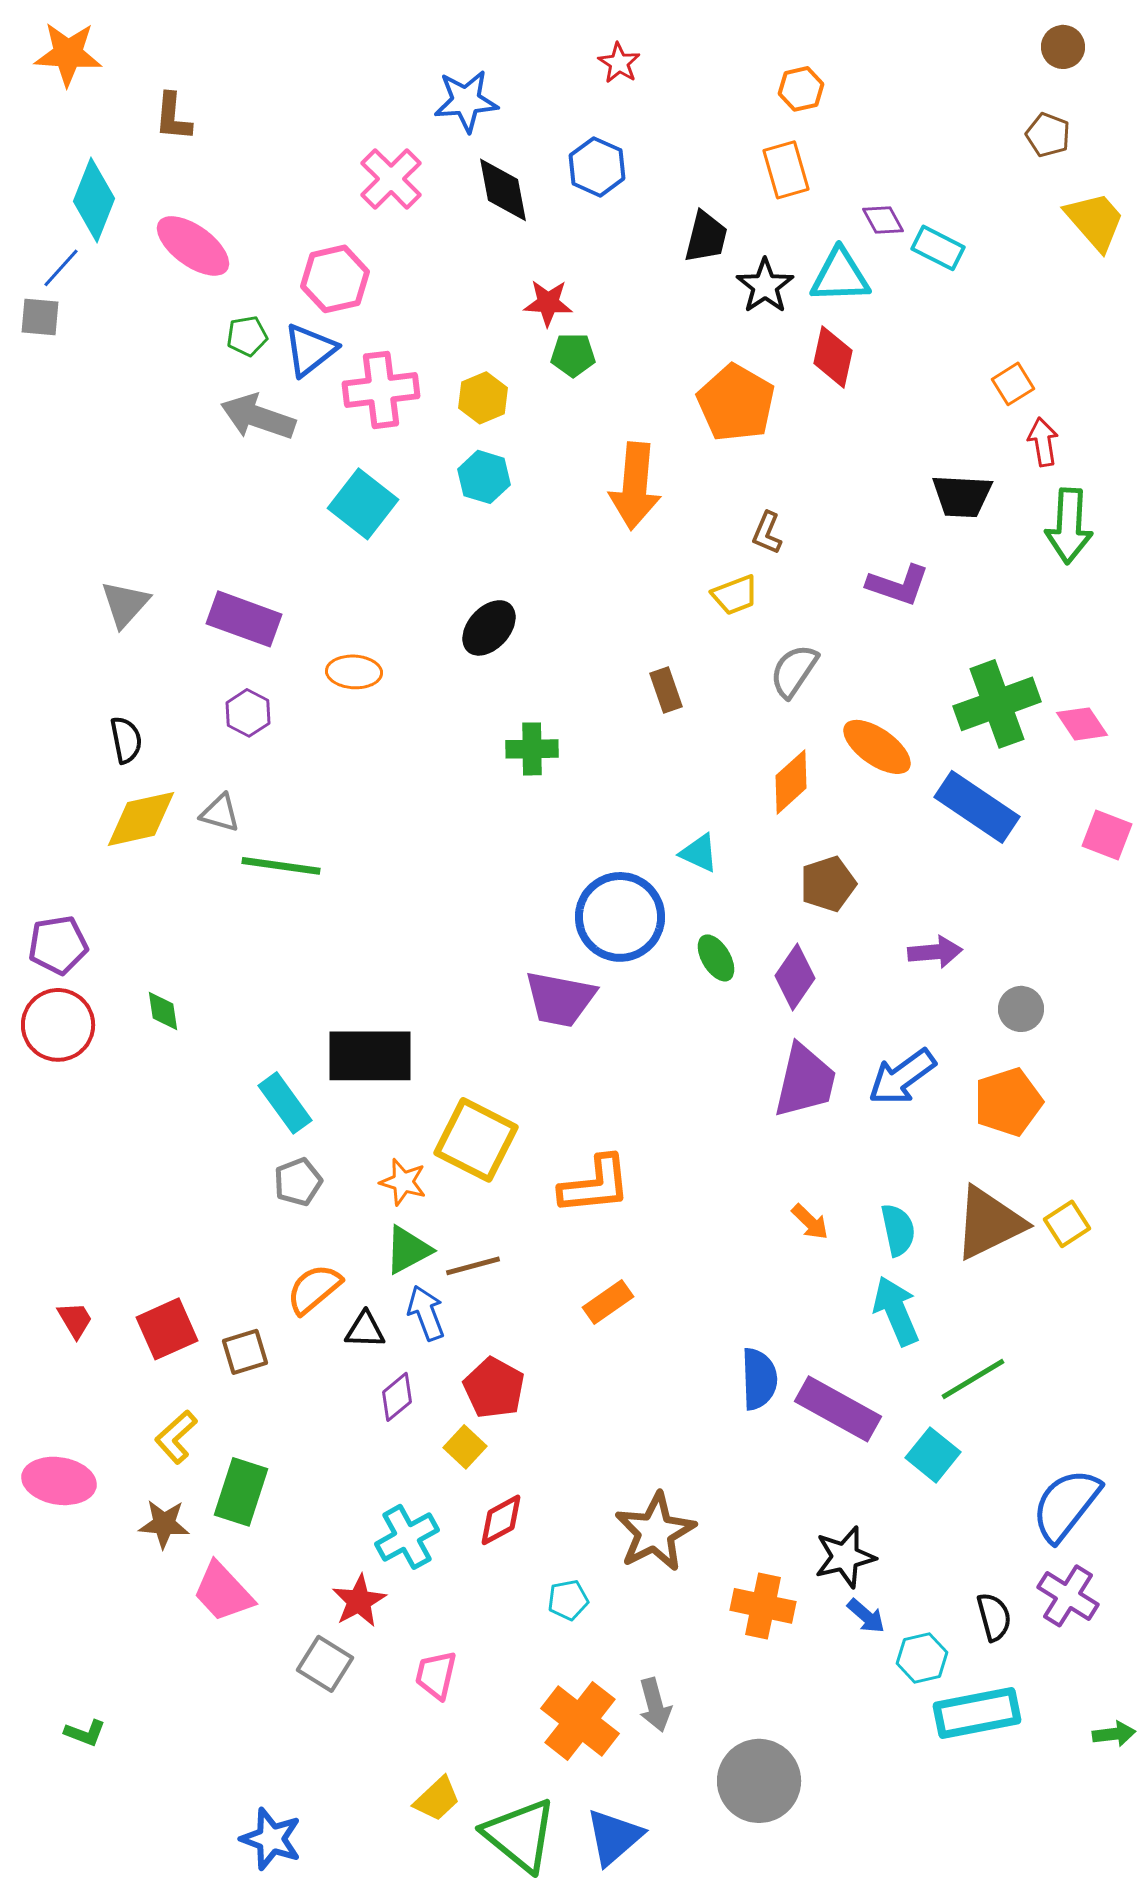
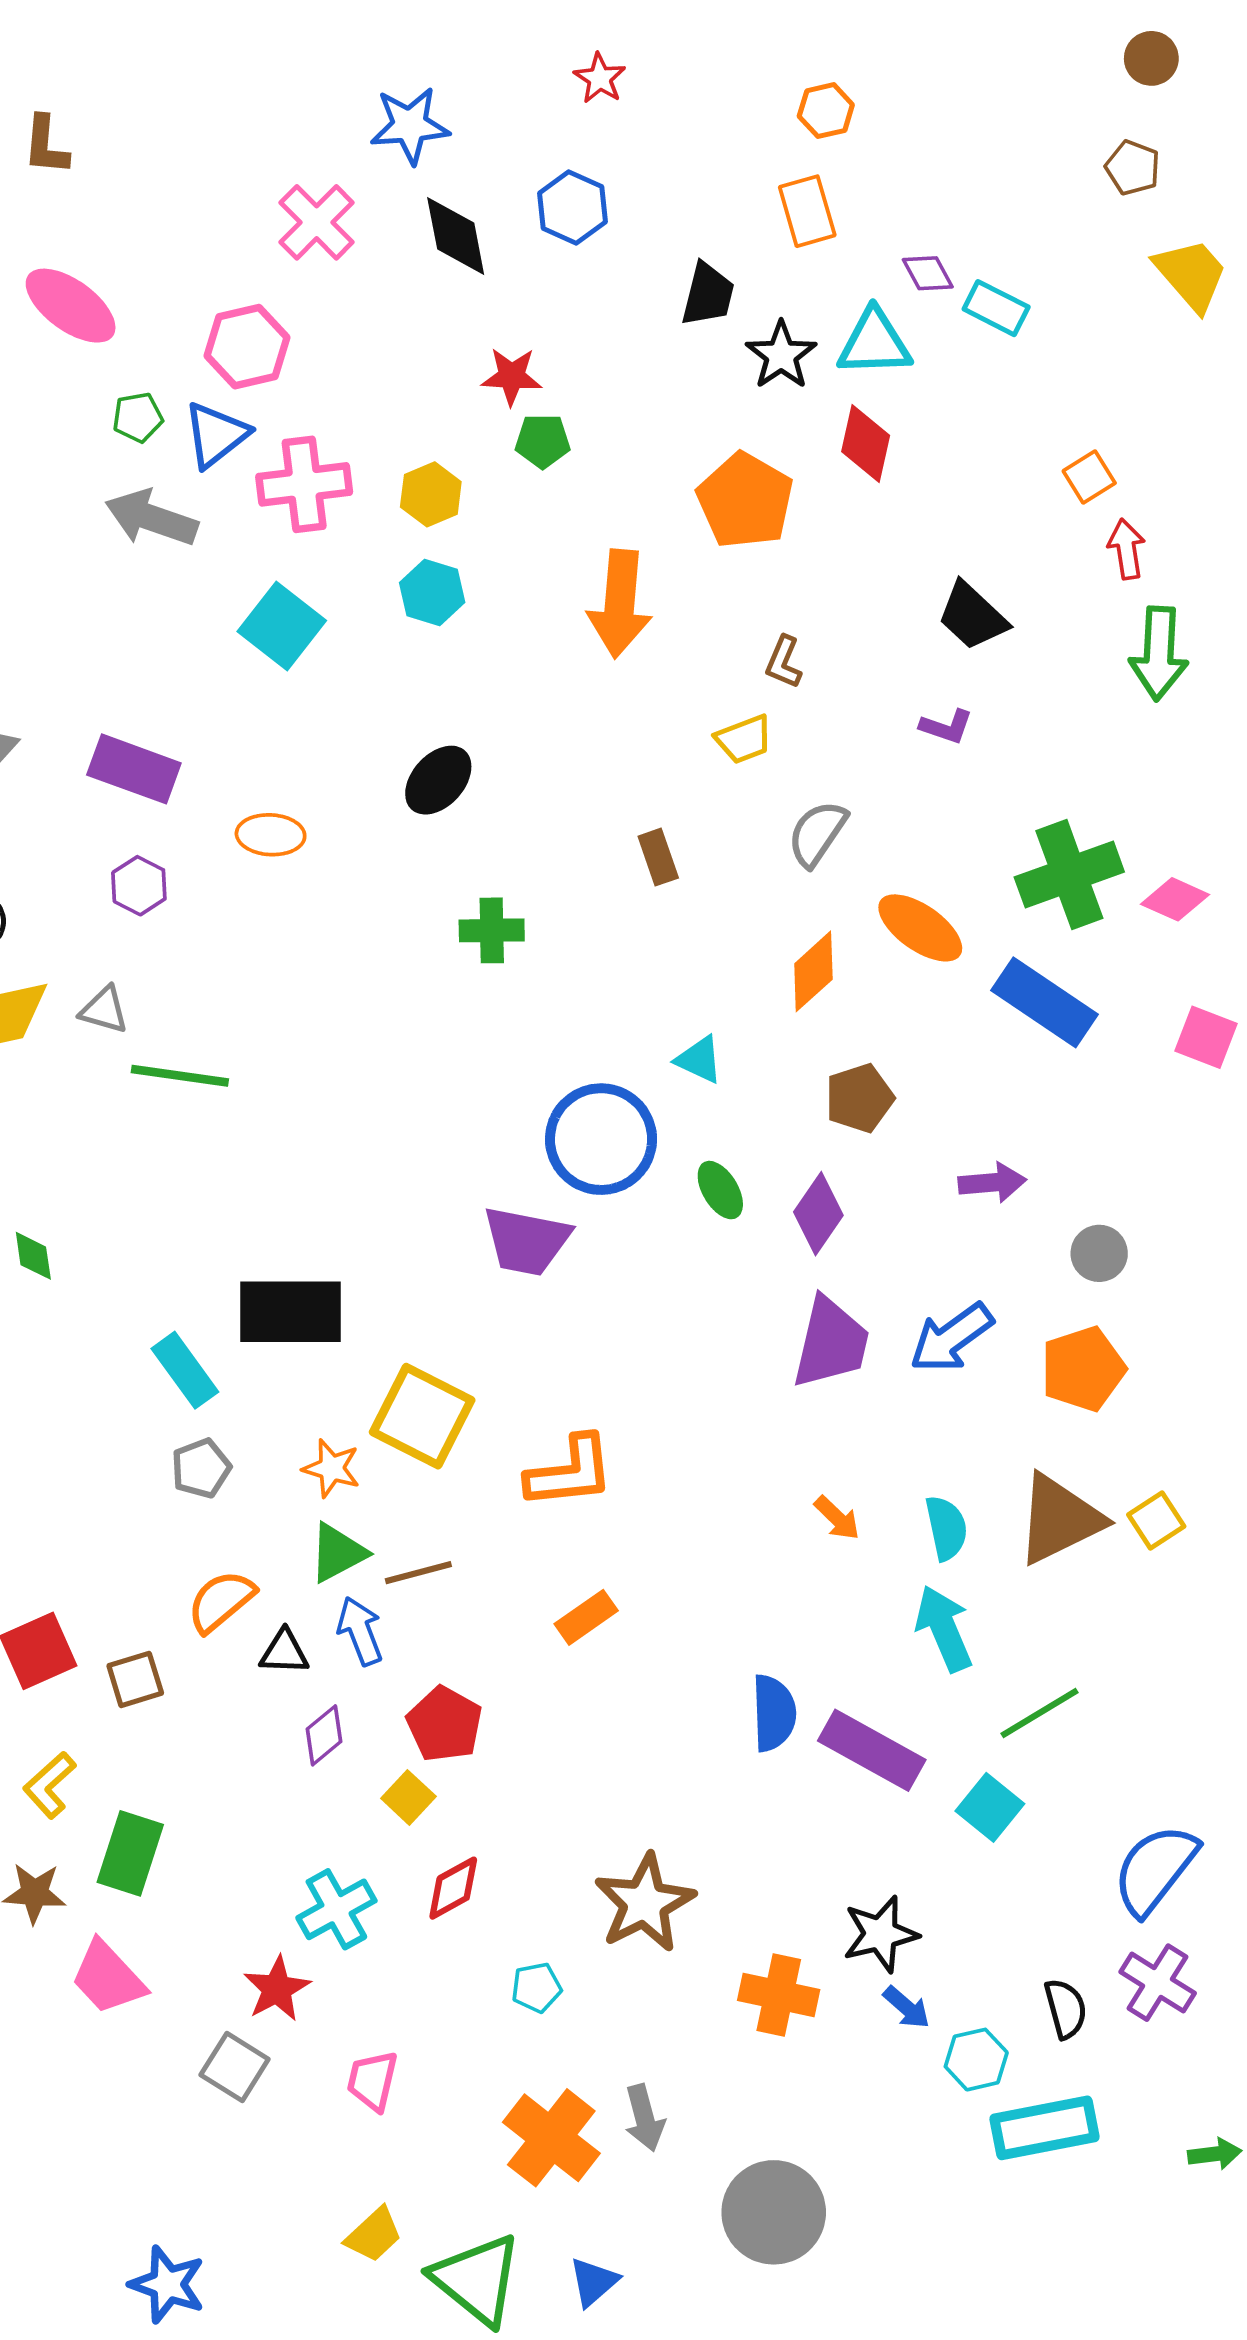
black trapezoid: (962, 496) -> (972, 616), moved, turned 40
purple L-shape: (898, 585) -> (946, 727), size x0.7
pink diamond: (1082, 724) -> (1175, 899), turned -32
blue triangle: (614, 1837) -> (594, 2282), size x0.7

